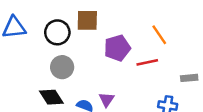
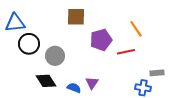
black circle: (57, 32) -> (29, 44), moved
gray rectangle: (189, 78) -> (157, 73), moved

